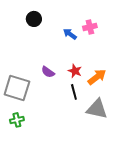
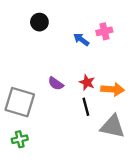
orange arrow: (97, 77) -> (113, 89), turned 42

